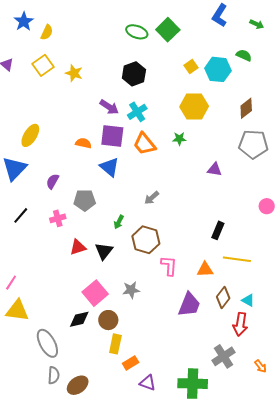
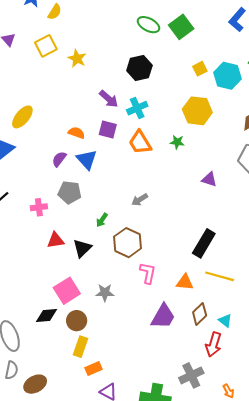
purple square: (112, 136) -> (108, 130), size x0.7
blue triangle: (109, 167) -> (87, 160), moved
purple semicircle: (53, 181) -> (59, 159), moved
black rectangle: (218, 230) -> (204, 243), size x1.5

